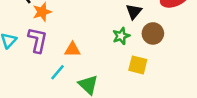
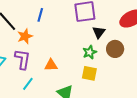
yellow square: (138, 65) -> (89, 73), moved
cyan line: (58, 72) -> (28, 84), moved

